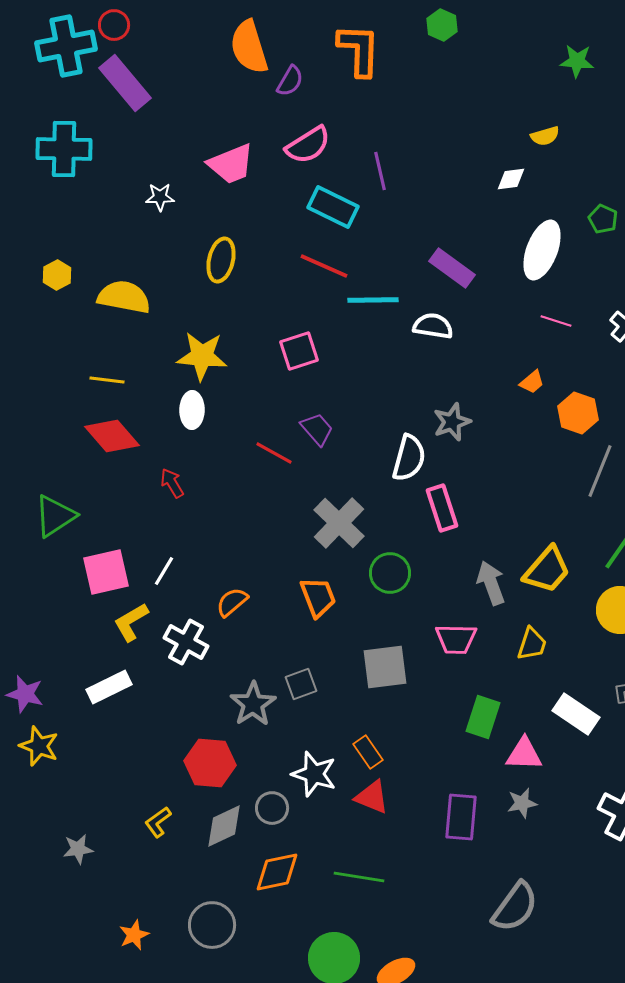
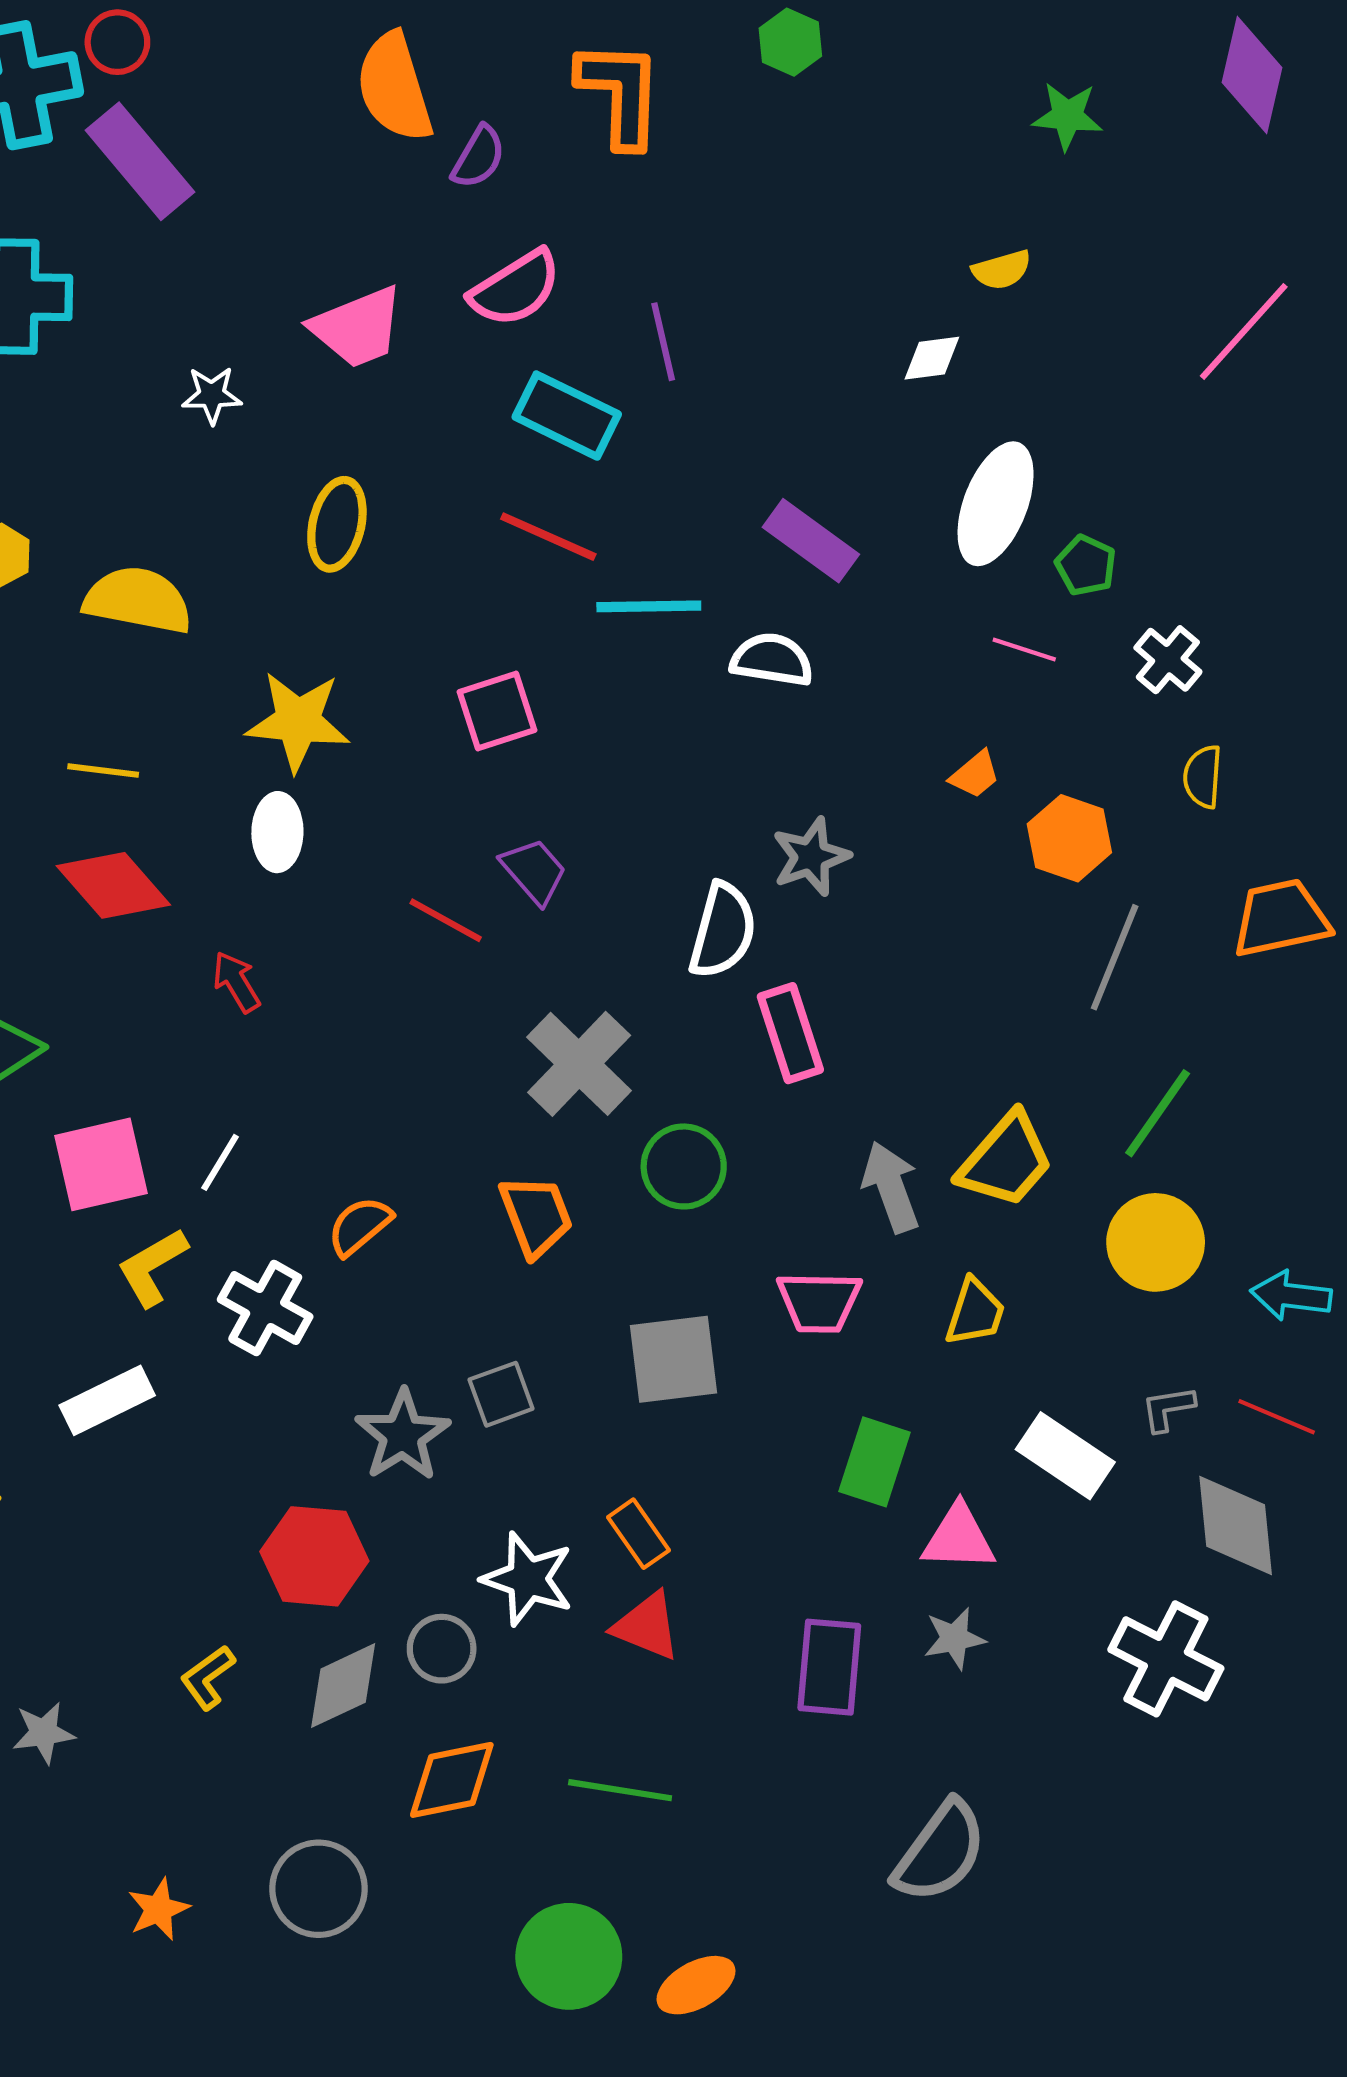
green pentagon: (603, 219) -> (1086, 565), moved

